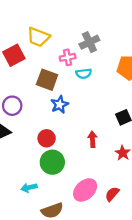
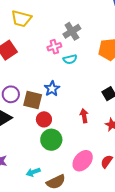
yellow trapezoid: (38, 37) -> (21, 19), moved
brown square: (47, 80) -> (33, 100), moved
cyan arrow: (29, 188) -> (33, 172), moved

